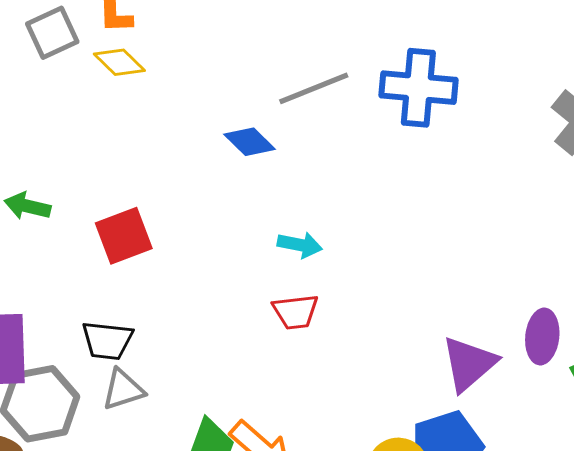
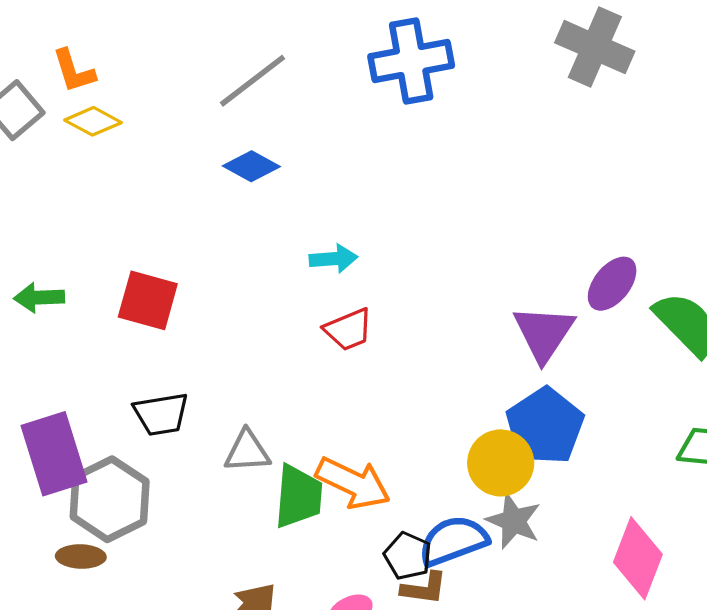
gray line: (314, 88) -> (253, 81), moved
red square: (124, 236) -> (148, 300), turned -38
purple ellipse: (542, 337) -> (612, 284), turned 48
gray triangle: (123, 390) -> (247, 451), moved, turned 30

